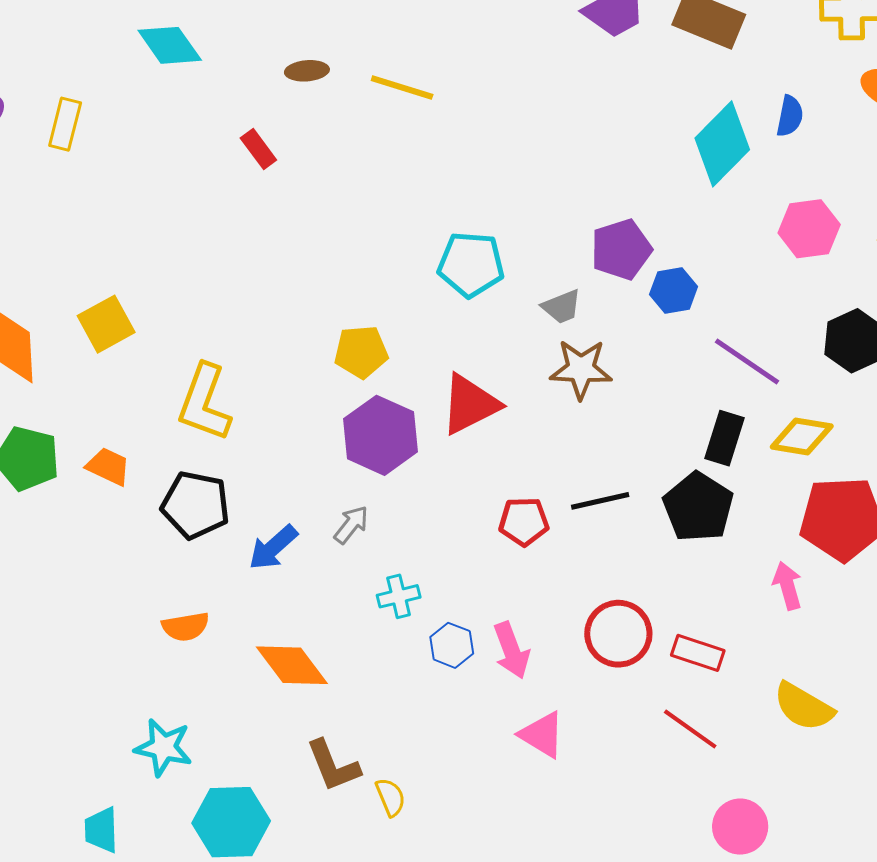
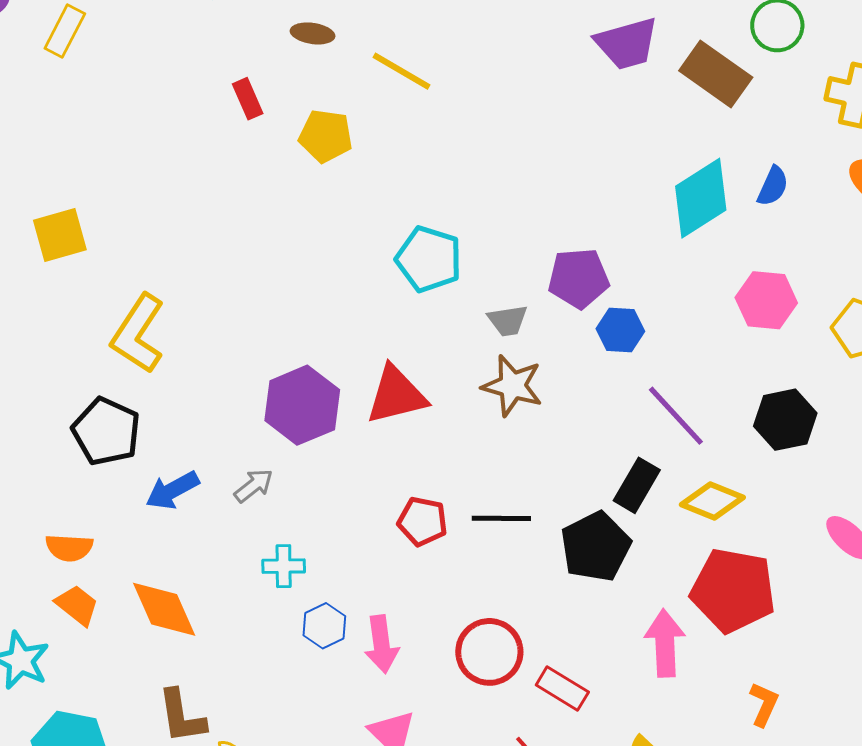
yellow pentagon: (361, 352) -> (326, 136), moved
orange trapezoid: (108, 467) -> (77, 605), moved
pink arrow: (787, 586) -> (665, 643), size x1.4

